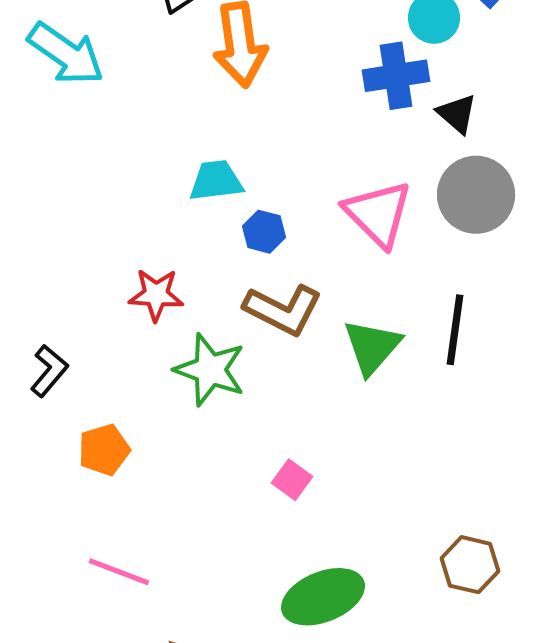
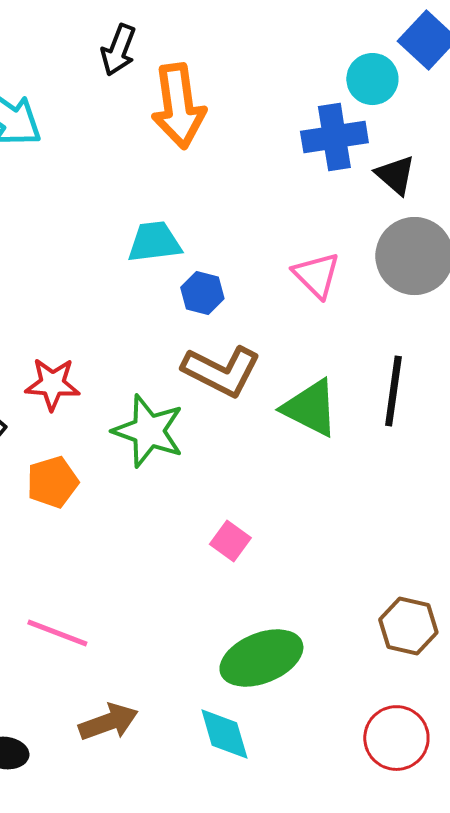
pink triangle: (378, 214) -> (316, 275), size x0.7
red star: (156, 295) -> (52, 384), moved
green triangle: (372, 347) -> (310, 408), turned -44
orange pentagon: (104, 450) -> (52, 482), moved

